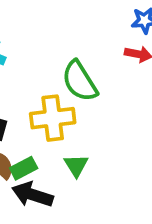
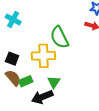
black arrow: (32, 195) -> (42, 97), moved, turned -45

